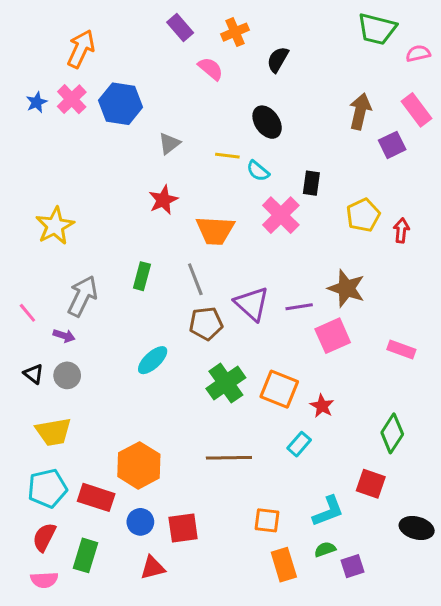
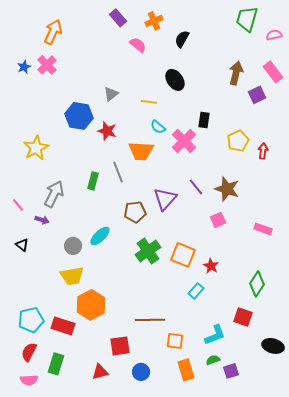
green trapezoid: (377, 29) -> (247, 19), turned 92
blue hexagon: (121, 104) -> (79, 116), moved
cyan semicircle: (258, 171) -> (158, 127), moved
red star: (163, 200) -> (107, 131), turned -30
gray line: (195, 279) -> (118, 172), moved
purple triangle: (252, 304) -> (165, 199), turned 30
purple line: (299, 307) -> (196, 187), moved, turned 60
pink square: (333, 336) -> (218, 220), size x0.7
gray circle: (67, 375) -> (73, 246), moved
yellow trapezoid: (53, 432) -> (72, 276), moved
brown line: (229, 458) -> (150, 320), moved
blue circle: (140, 522) -> (141, 372), moved

